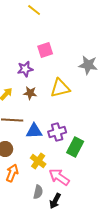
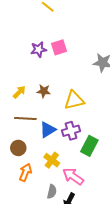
purple star: (25, 69) -> (39, 49), moved
yellow triangle: (60, 88) -> (74, 100), moved
blue triangle: (34, 131) -> (48, 130), turned -30

